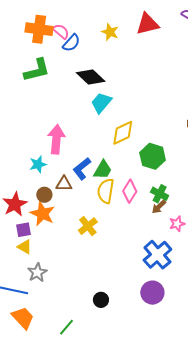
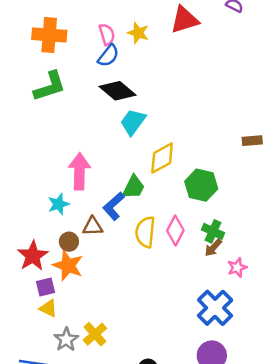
pink semicircle: (61, 31) -> (107, 34), moved, turned 36
blue semicircle: (71, 43) -> (108, 56), moved
green trapezoid: (103, 170) -> (134, 187), moved
yellow cross: (88, 226) -> (95, 334), moved

